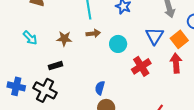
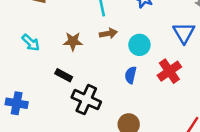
black rectangle: (56, 66) -> (64, 75), turned 48
blue semicircle: (100, 88) -> (131, 75), moved
black cross: (45, 90) -> (86, 100), moved

